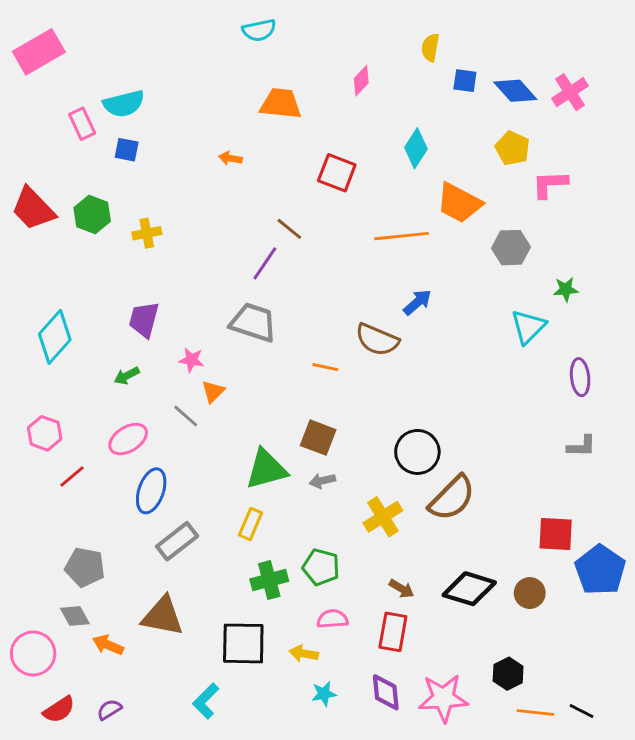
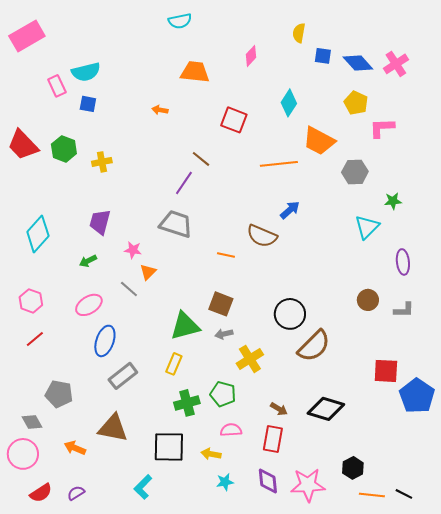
red line: (72, 476) -> (35, 339), moved
yellow cross: (383, 517) -> (250, 359), moved
brown circle: (530, 593) -> (368, 300), moved
gray diamond: (75, 616) -> (32, 422), moved

